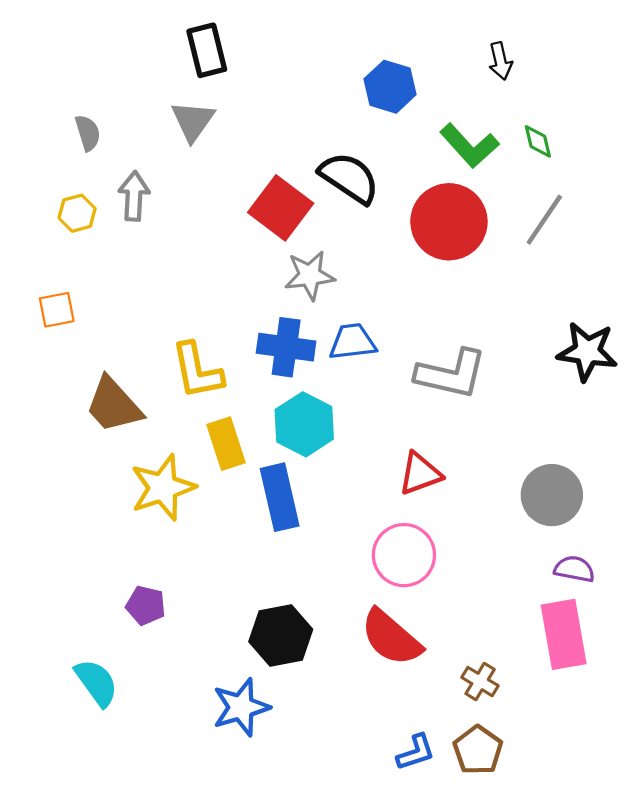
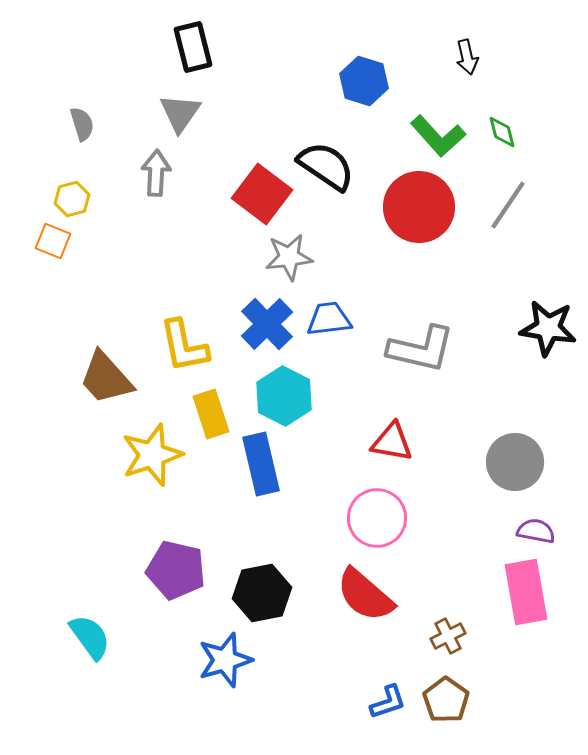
gray arrow: (134, 196) -> (156, 173), moved
orange square: (57, 310) -> (53, 241), moved, turned 33
blue cross: (286, 347) -> (267, 324), turned 38
red triangle: (420, 474) -> (392, 442), turned 30
purple pentagon: (146, 605) -> (176, 570), moved, size x1.6
brown cross: (480, 682) -> (448, 636), turned 32

